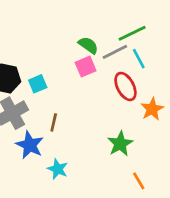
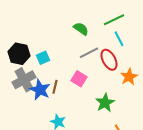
gray line: (115, 52) -> (89, 53), moved
pink square: (86, 67) -> (79, 79), moved, turned -35
blue star: (30, 145) -> (40, 90), moved

